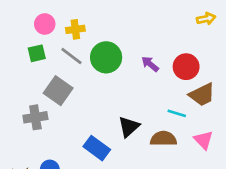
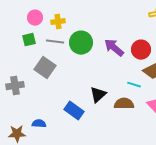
gray line: (71, 56) -> (55, 42), turned -30
purple arrow: (150, 64) -> (114, 48), size x1.5
gray cross: (35, 117) -> (15, 86), moved

